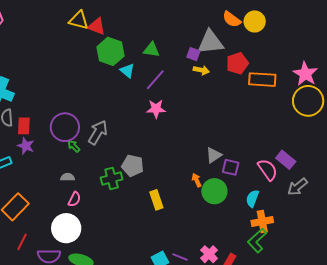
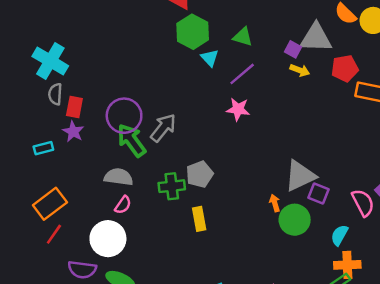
green arrow: (74, 146) -> (131, 140), size x2.0
gray triangle: (214, 155) -> (300, 176), size x1.6
gray pentagon: (133, 166) -> (200, 174), turned 30
gray semicircle: (68, 177) -> (119, 177), size x1.6
yellow rectangle: (156, 200) -> (199, 219), moved
red line: (22, 242) -> (54, 234), moved

